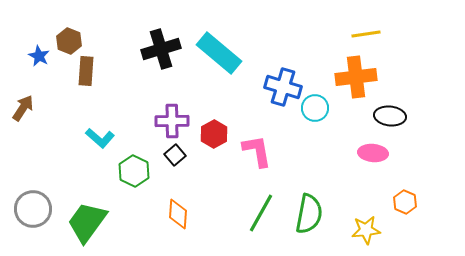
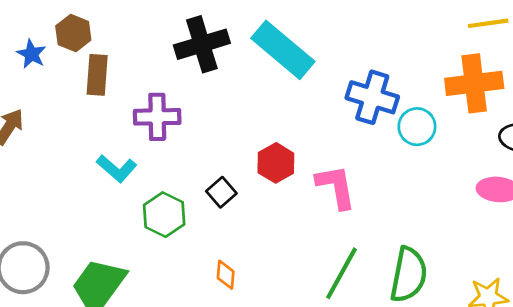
purple cross: (172, 121) -> (157, 117), moved
orange diamond: (178, 214) -> (226, 275), size x0.7

